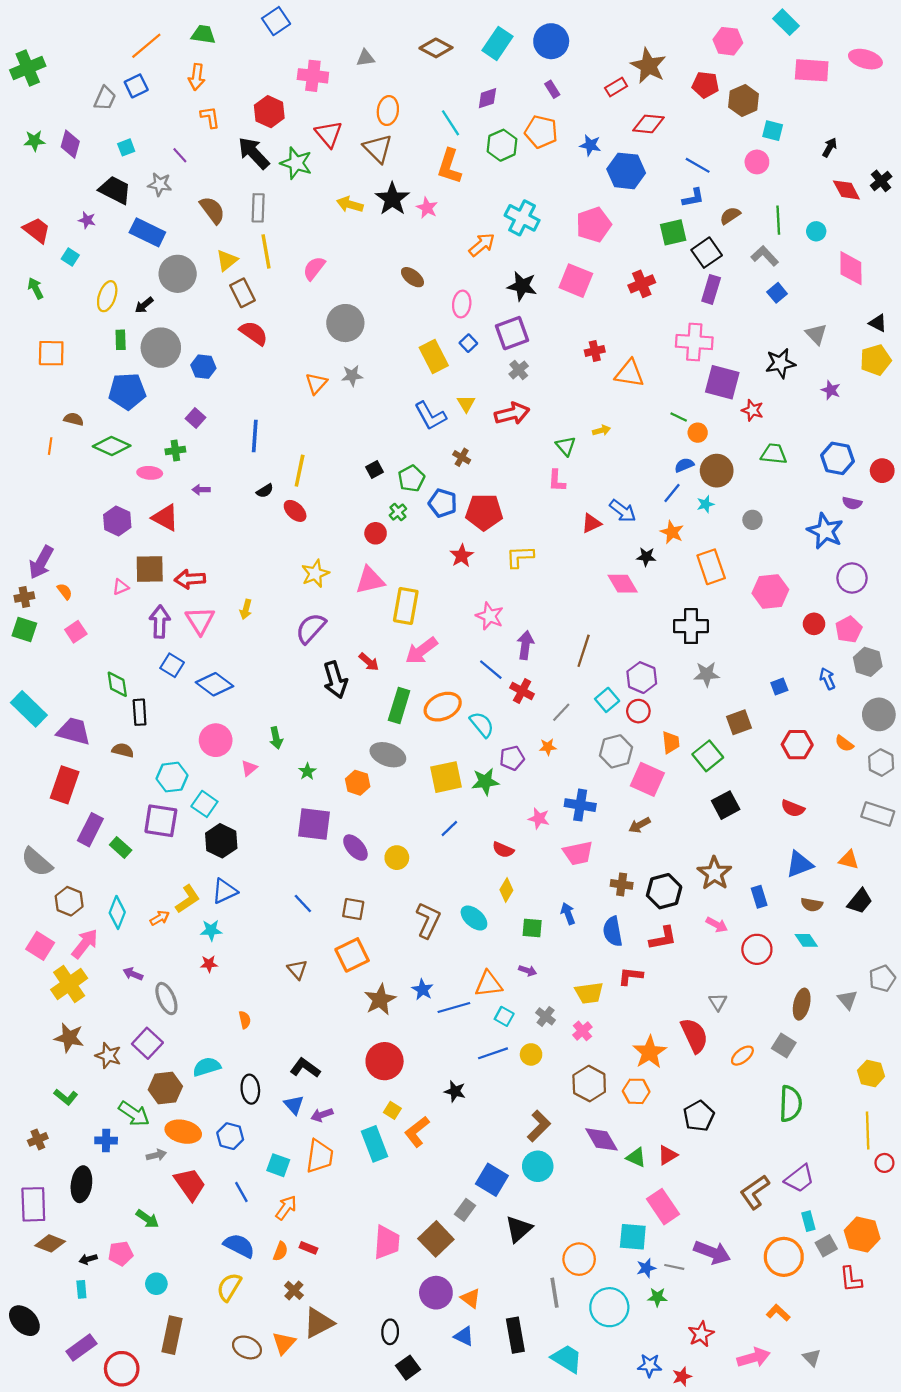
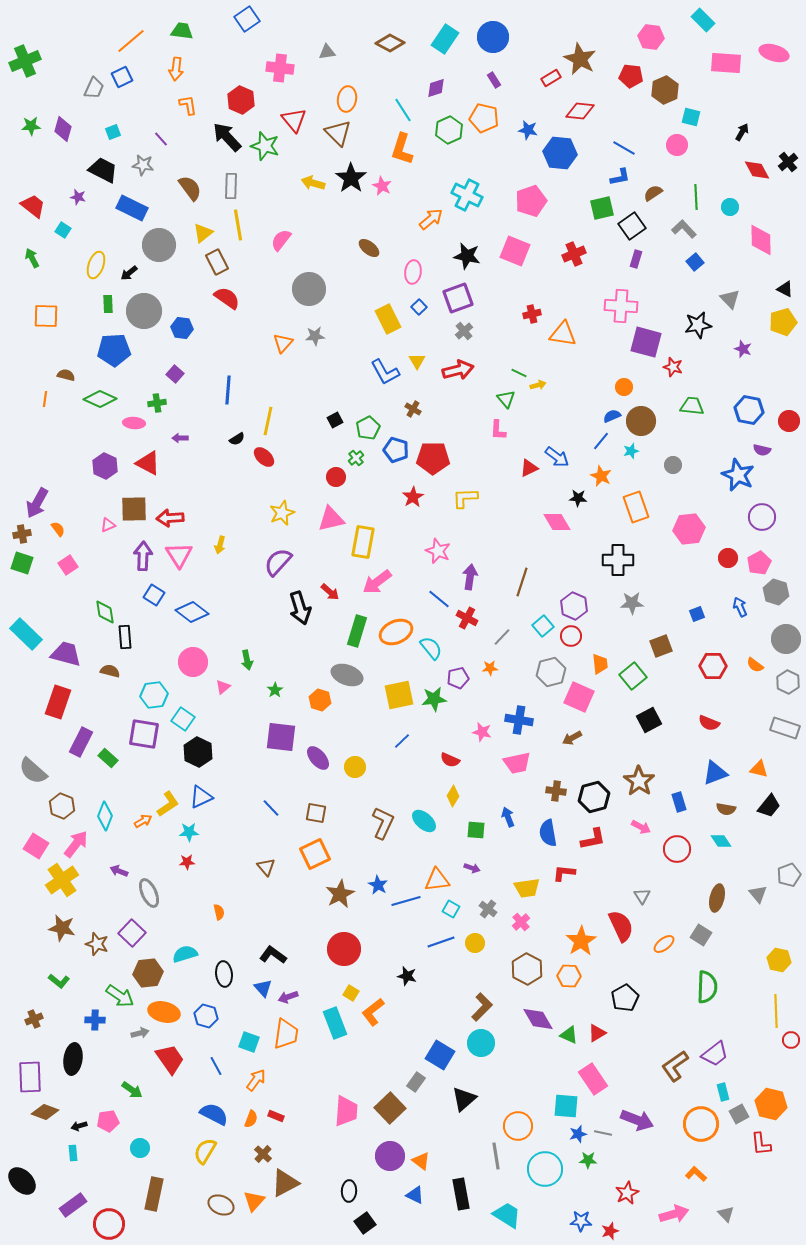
purple rectangle: (711, 289) -> (636, 259), size x0.7
green line: (679, 417) -> (519, 373), moved

